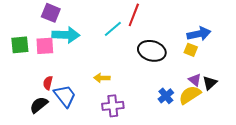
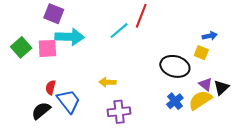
blue arrow: (199, 34) -> (210, 36), size x0.6
green square: (20, 45) -> (21, 47), turned -36
black ellipse: (152, 51) -> (175, 66), moved

